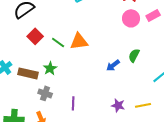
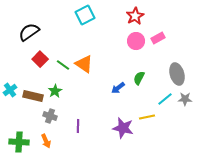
orange triangle: (79, 41) -> (84, 64), turned 42
purple star: (118, 105) -> (123, 128), size x1.5
yellow line: (143, 105) -> (147, 117), moved

